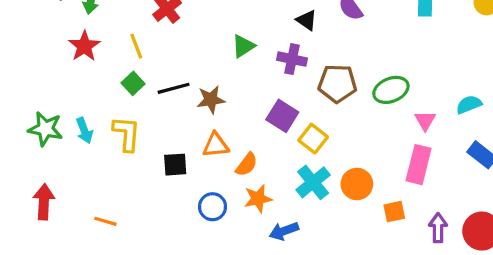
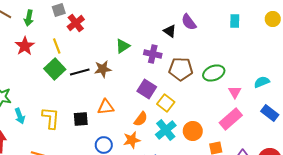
black triangle: (307, 20) -> (170, 31), moved
green square: (133, 83) -> (55, 69), size x1.5
brown star: (211, 100) -> (103, 69), moved
cyan arrow: (84, 130) -> (20, 116), moved
yellow L-shape: (127, 134) -> (51, 118), moved
orange semicircle: (247, 165) -> (141, 119), moved
pink rectangle: (419, 165) -> (231, 119), turned 35

